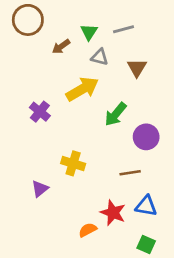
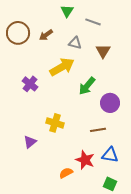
brown circle: (28, 20) -> (18, 33), moved
gray line: (124, 29) -> (93, 22), turned 35
green triangle: (89, 32) -> (67, 11), moved

